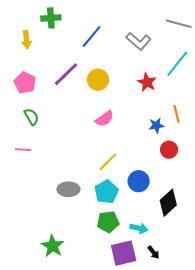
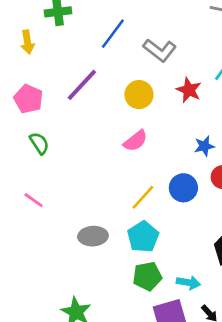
gray L-shape: (139, 41) -> (160, 50), moved
yellow circle: (98, 80) -> (139, 95), moved
pink line: (23, 150) -> (34, 200), moved, turned 35
blue circle: (139, 181) -> (183, 188), moved

